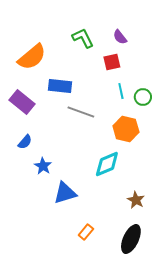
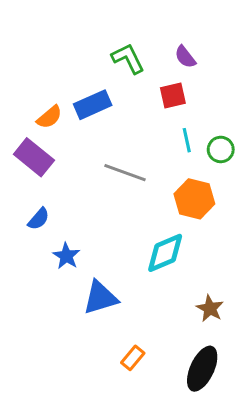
orange semicircle: (32, 57) -> (49, 117), moved, size x0.6
blue rectangle: (60, 86) -> (93, 105), moved, turned -30

